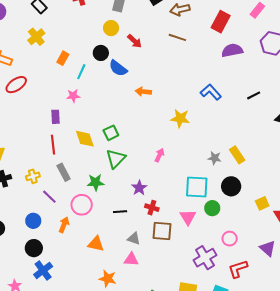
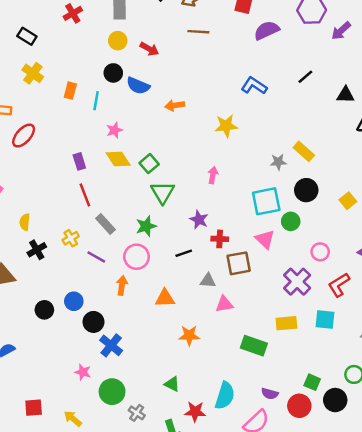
pink star: (73, 96) -> (114, 130), moved
yellow diamond: (85, 139) -> (118, 159), moved
blue circle: (33, 221) -> (74, 301), moved
pink triangle: (131, 259) -> (224, 304), moved

